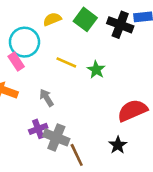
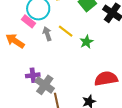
pink rectangle: (16, 62) -> (29, 21), turned -32
gray arrow: (47, 98) -> (47, 34), moved

